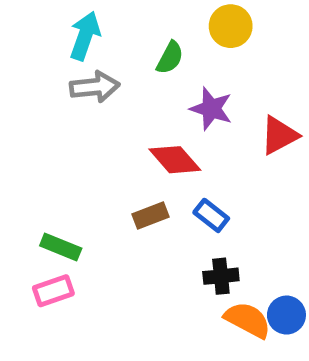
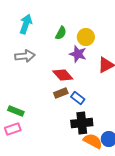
yellow circle: (231, 26) -> (86, 37), moved
gray arrow: (95, 87) -> (25, 56), moved
brown rectangle: (151, 215) -> (61, 93), moved
black cross: (221, 276) -> (82, 123), size x1.5

